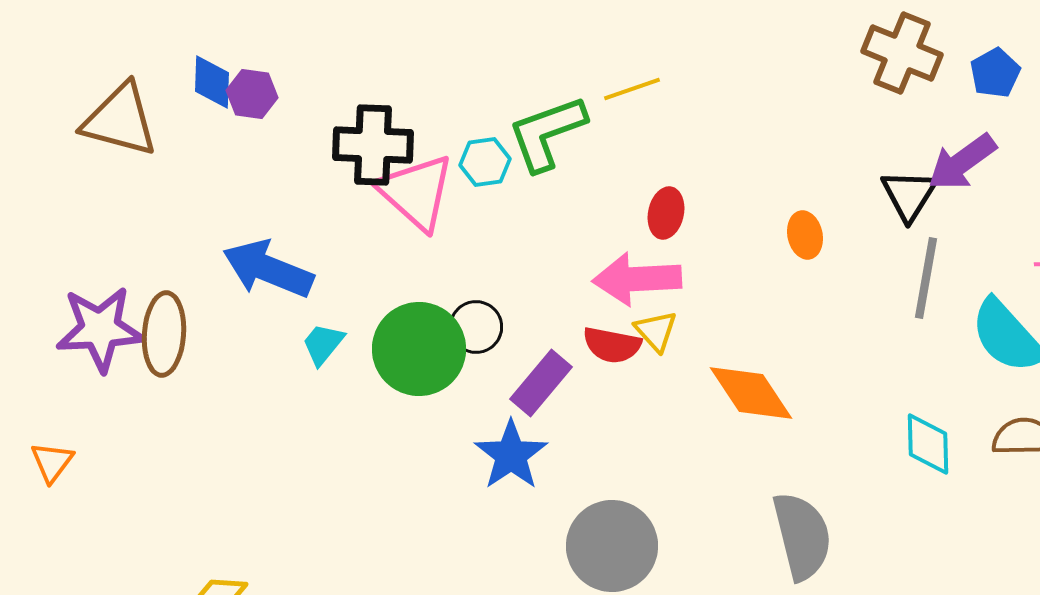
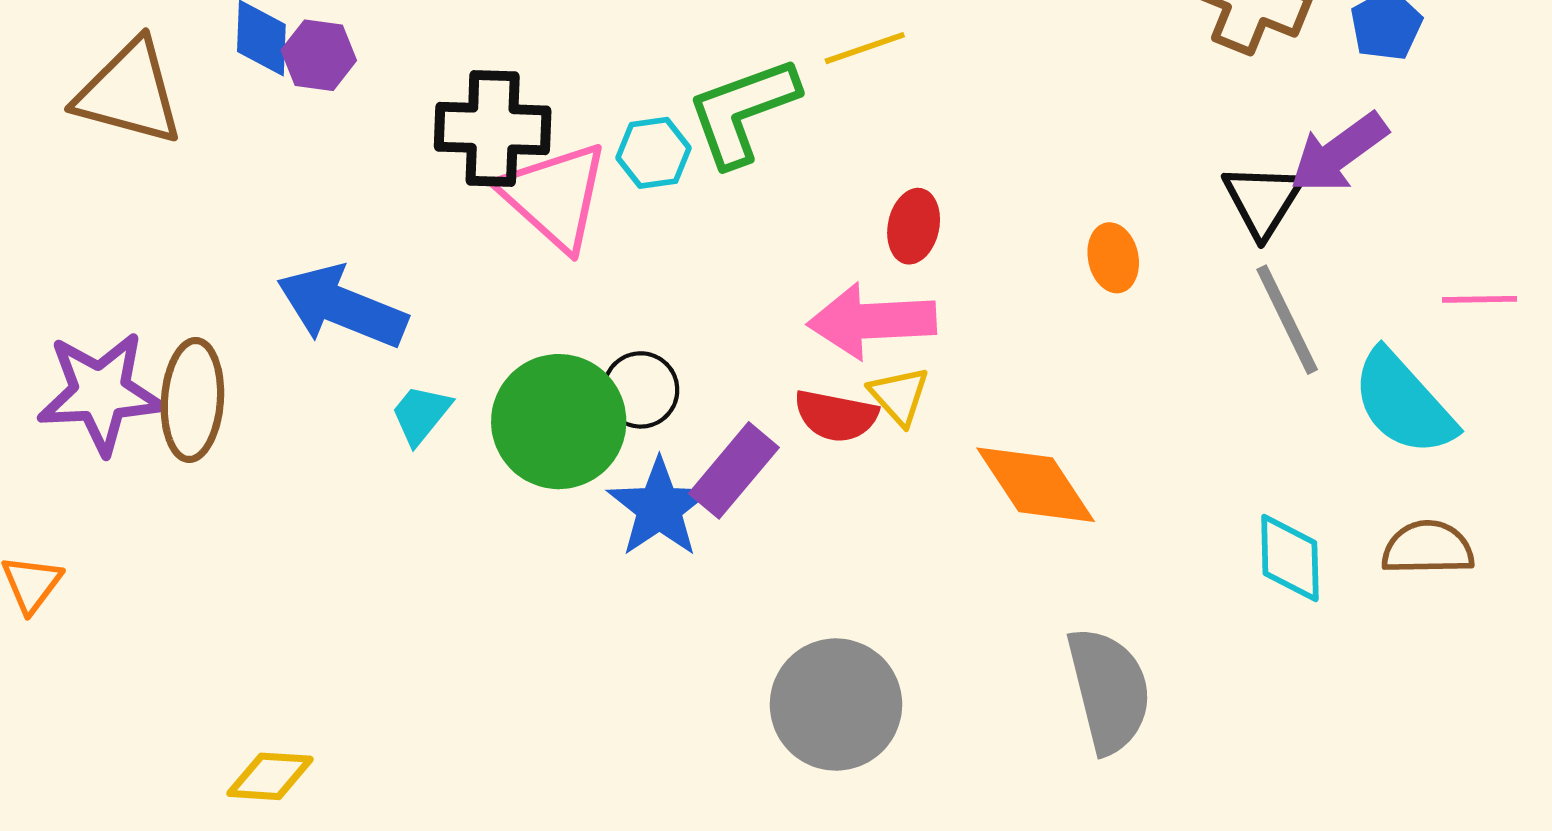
gray line: (926, 278) -> (1287, 320), turned -36
blue star: (511, 455) -> (659, 508), moved

